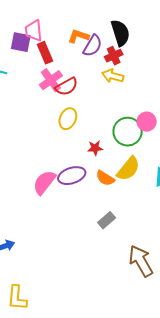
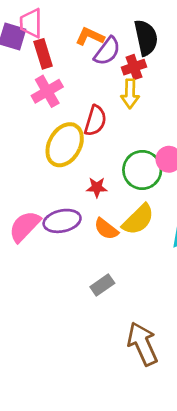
yellow arrow: (113, 76) -> (130, 94), turned -110
red semicircle: (67, 87) -> (95, 121), moved, turned -50
yellow ellipse: (68, 119) -> (65, 145), size x1.5

